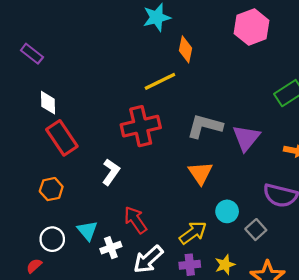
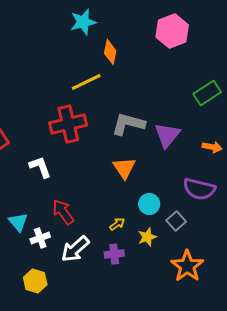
white L-shape: (111, 172) -> (40, 167), turned -55
yellow arrow: (193, 233) -> (117, 224), size x0.6
yellow star: (225, 265) -> (147, 237), moved

